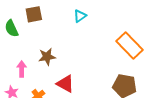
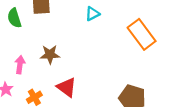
orange rectangle: (130, 46) -> (142, 34), moved

